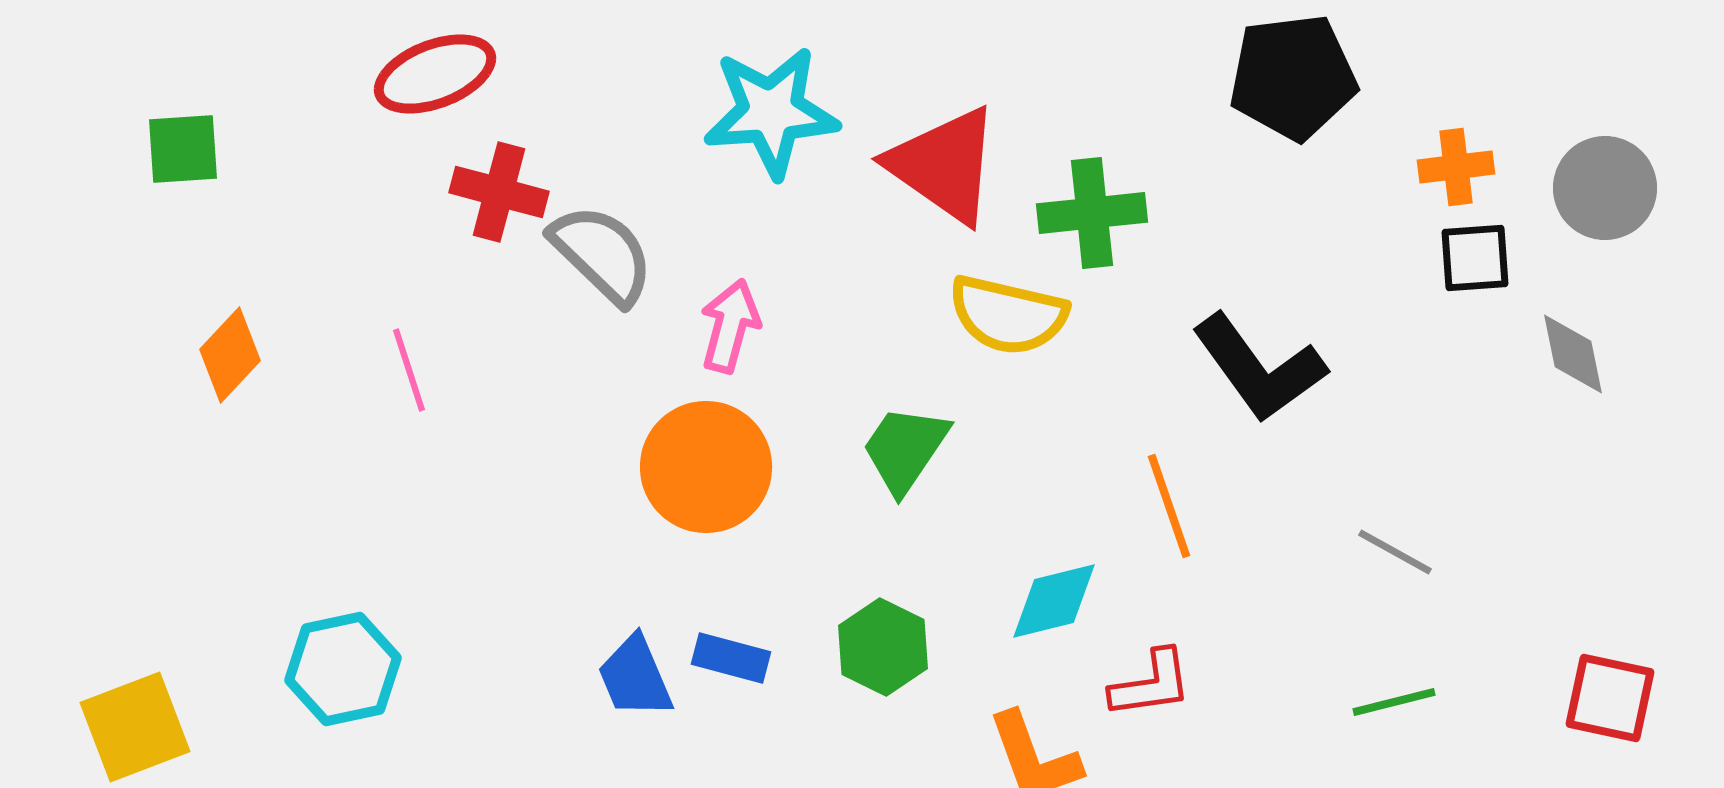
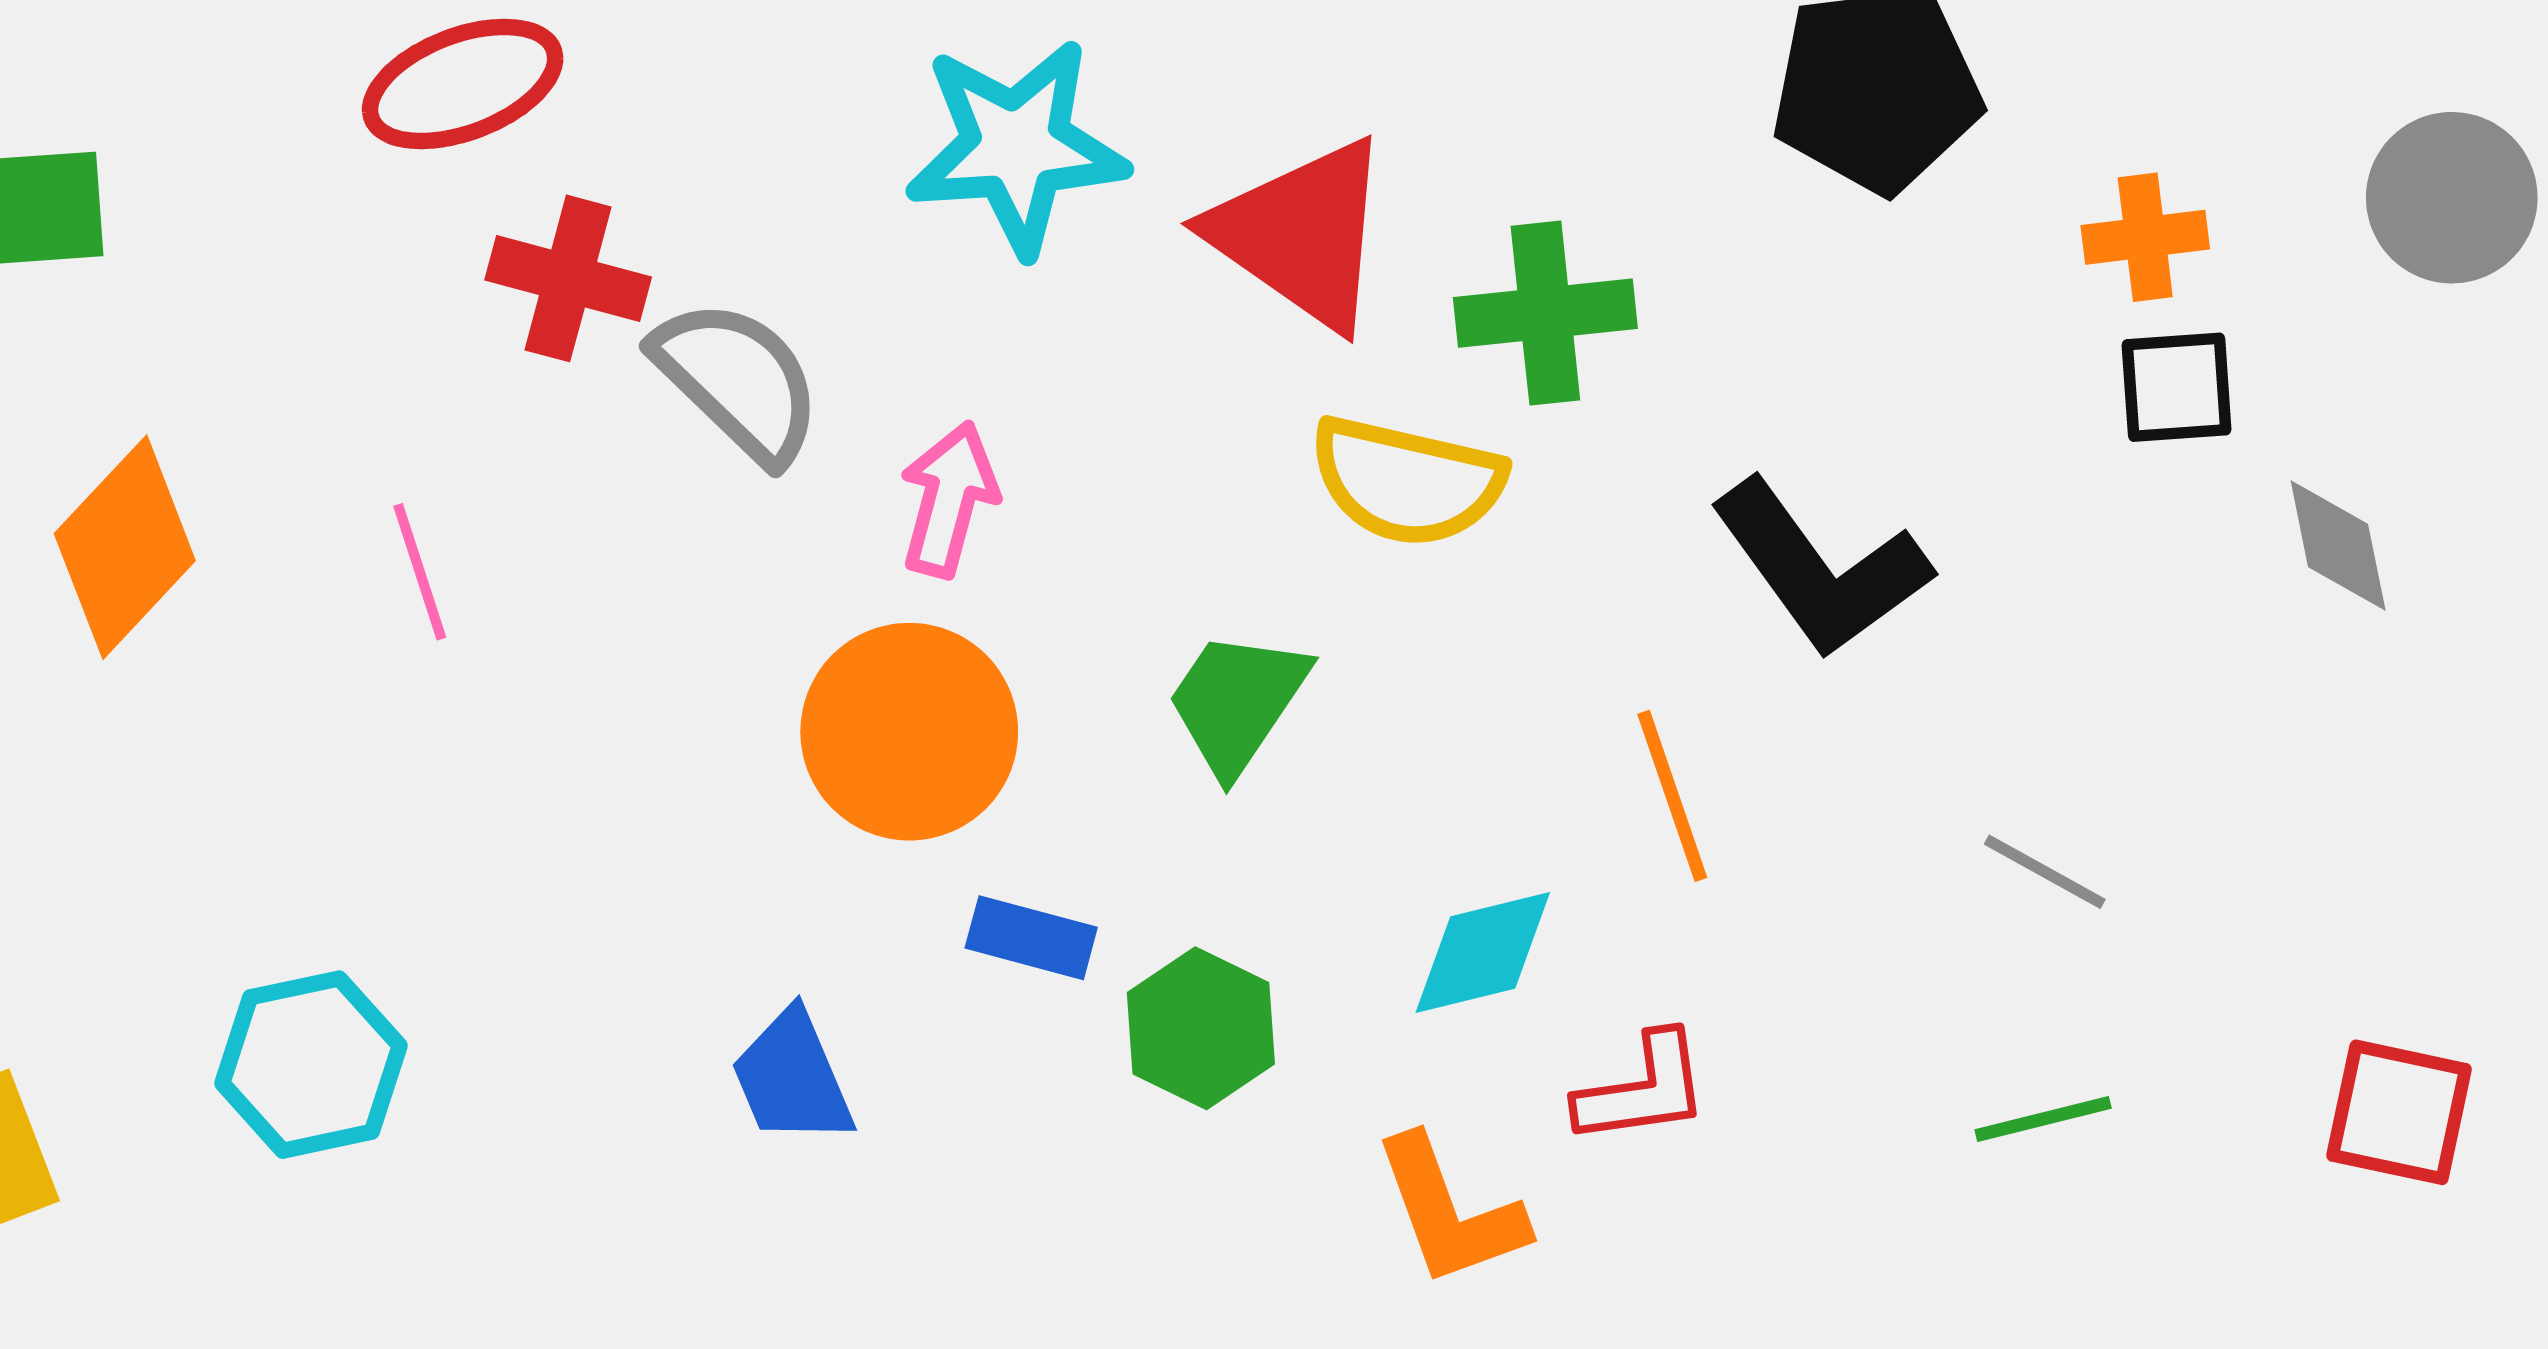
gray circle: (1605, 188) -> (2452, 198), moved
orange diamond: (230, 355) -> (125, 547), size x1.4
blue rectangle: (731, 658) -> (1031, 938), moved

